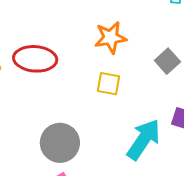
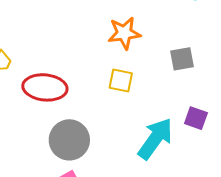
red ellipse: (35, 59) -> (45, 87), moved
gray square: (167, 61) -> (182, 59), turned 30

